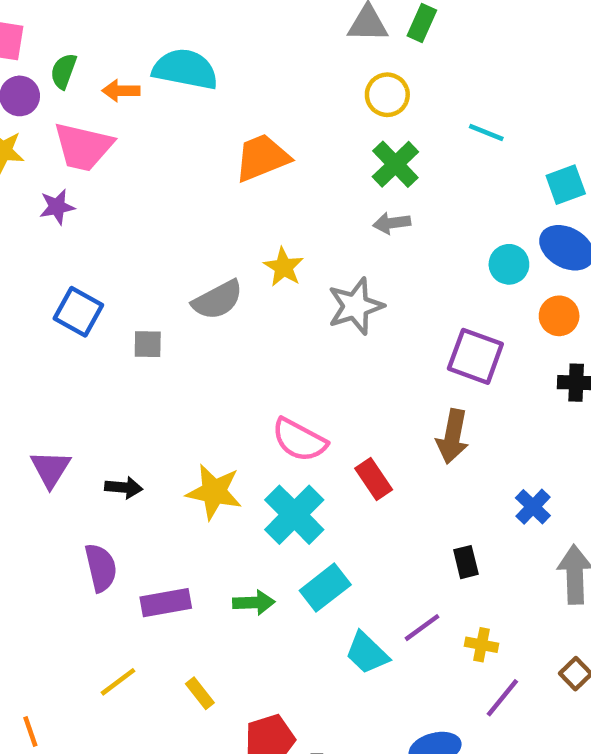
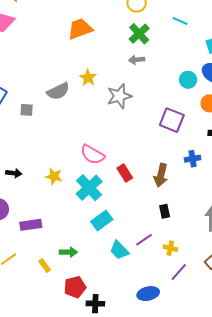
brown arrow: (453, 436) -> (161, 175), moved
yellow star: (214, 492) -> (54, 176), size x0.7
blue cross: (533, 507) -> (193, 159), moved, turned 35
green arrow: (254, 603) -> (68, 252), moved

